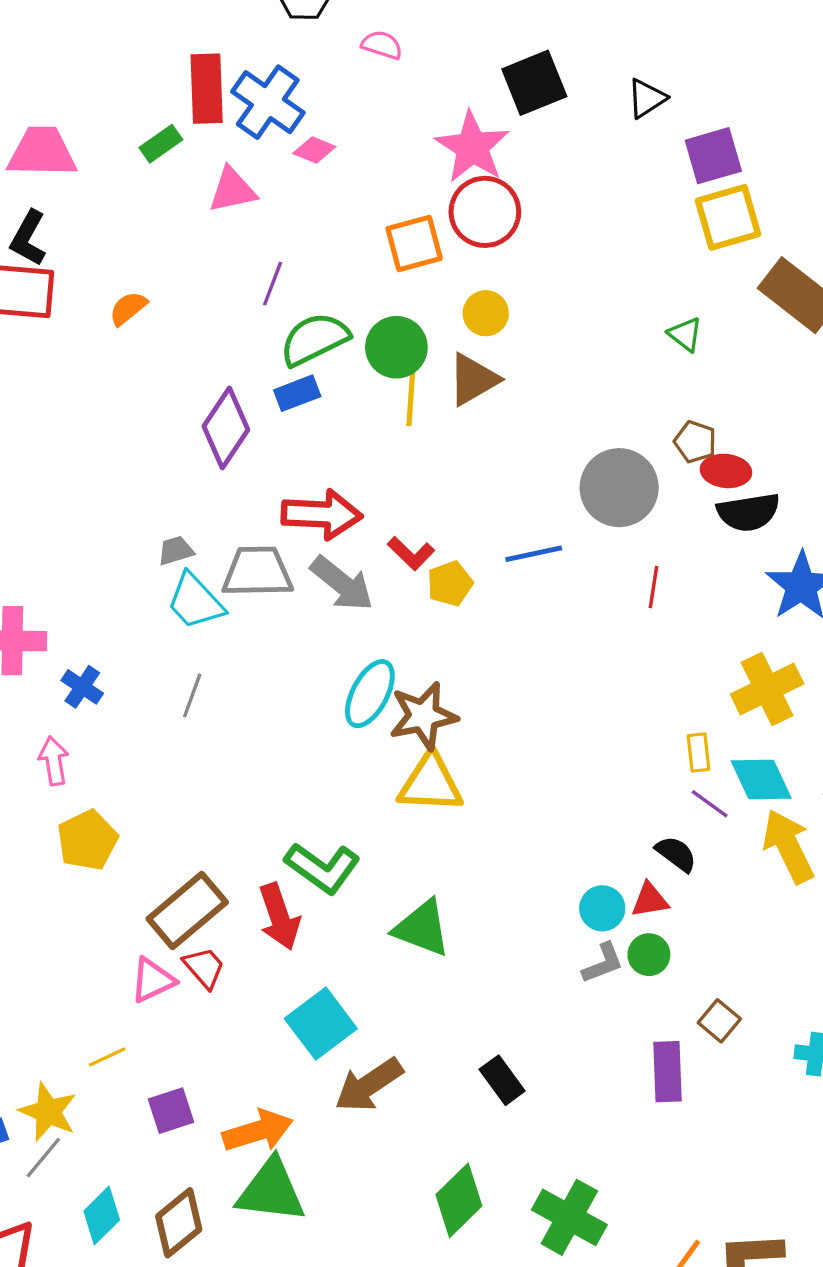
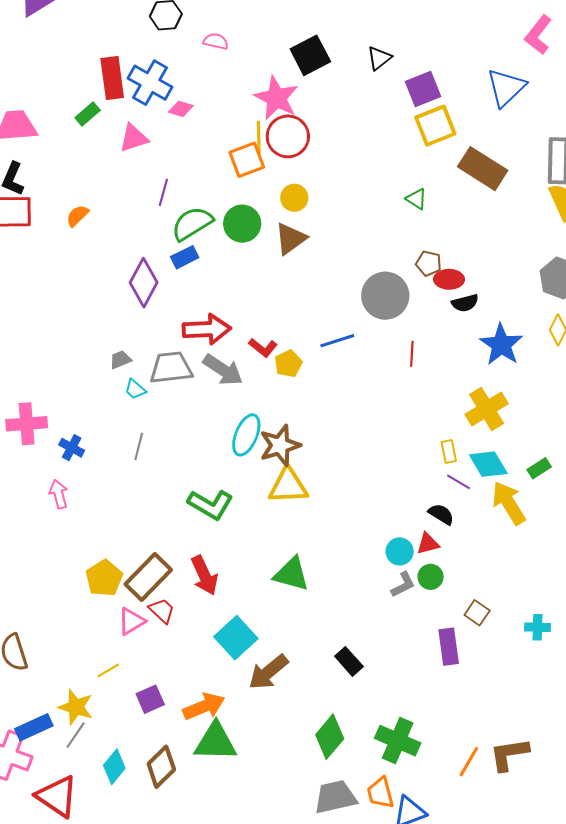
yellow line: (411, 399) -> (259, 137), moved
black semicircle: (748, 512) -> (465, 303), size x0.7
cyan trapezoid: (195, 601) -> (135, 389), size x0.6
yellow pentagon: (87, 840) -> (104, 578), moved
green L-shape: (323, 868) -> (210, 505), moved

